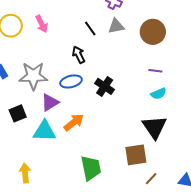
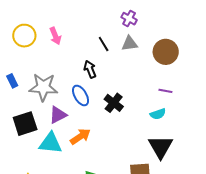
blue ellipse: (71, 81) -> (81, 95), turned 70
cyan semicircle: (158, 94) -> (158, 114), moved
black square: (18, 113) -> (25, 124), size x1.4

